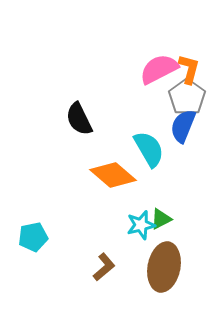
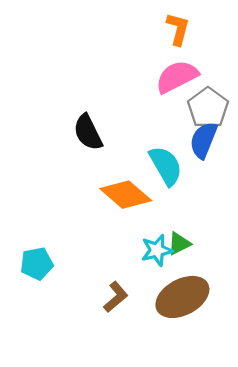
orange L-shape: (189, 69) -> (178, 29), moved
brown ellipse: (164, 267) -> (182, 297), turned 51

